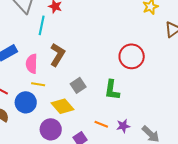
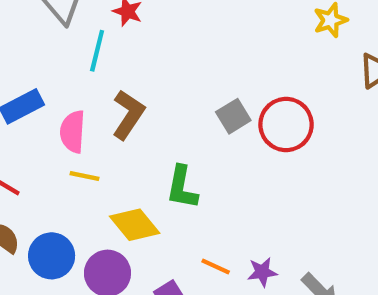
gray square: (78, 85) -> (233, 116), moved
green L-shape: (112, 90) -> (182, 187), moved
blue circle: (26, 102) -> (52, 256), moved

